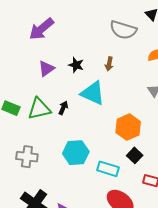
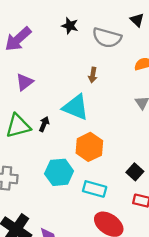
black star: (76, 65) -> (70, 26), moved
orange hexagon: (128, 127) -> (89, 147), moved
black square: (135, 155) -> (135, 172), moved

